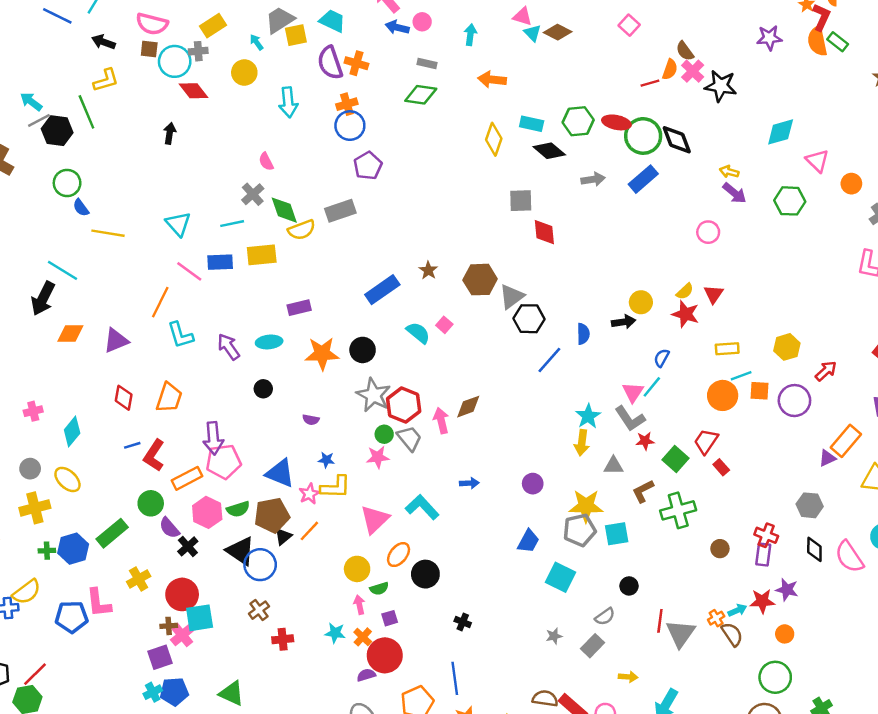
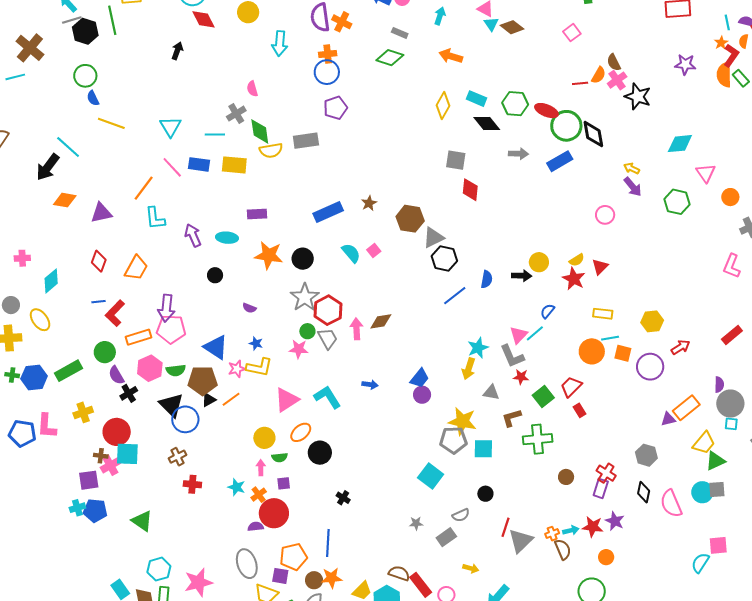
blue trapezoid: (528, 541) -> (420, 378), moved

